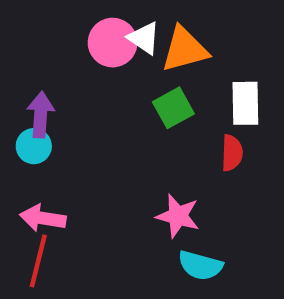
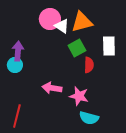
white triangle: (144, 38) -> (62, 26), moved
red semicircle: (232, 153) -> (89, 65), moved
pink arrow: (43, 218) -> (52, 88), moved

